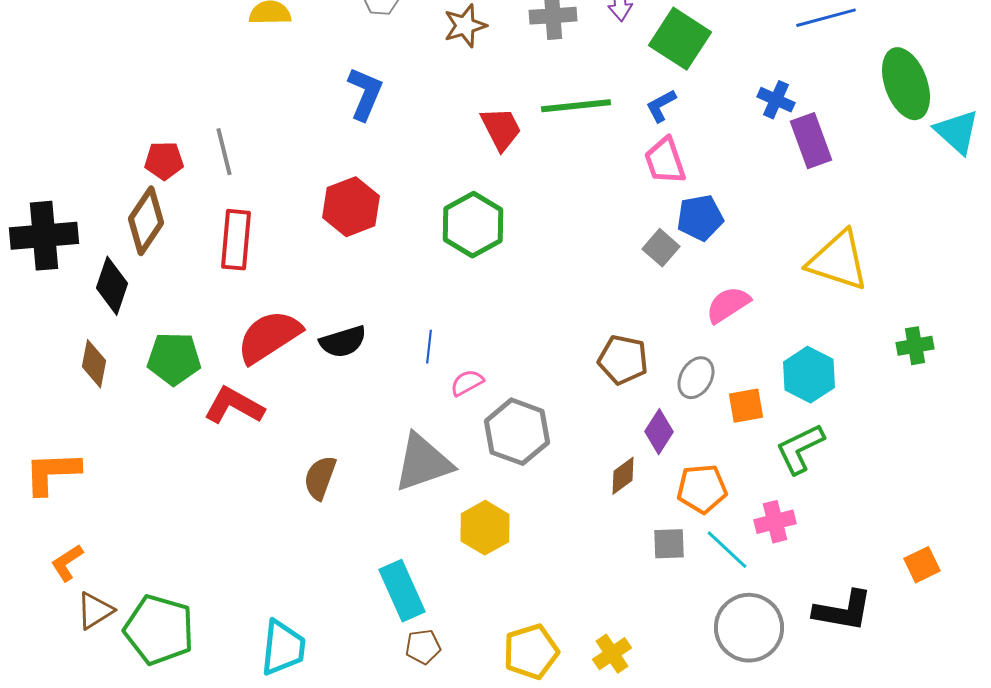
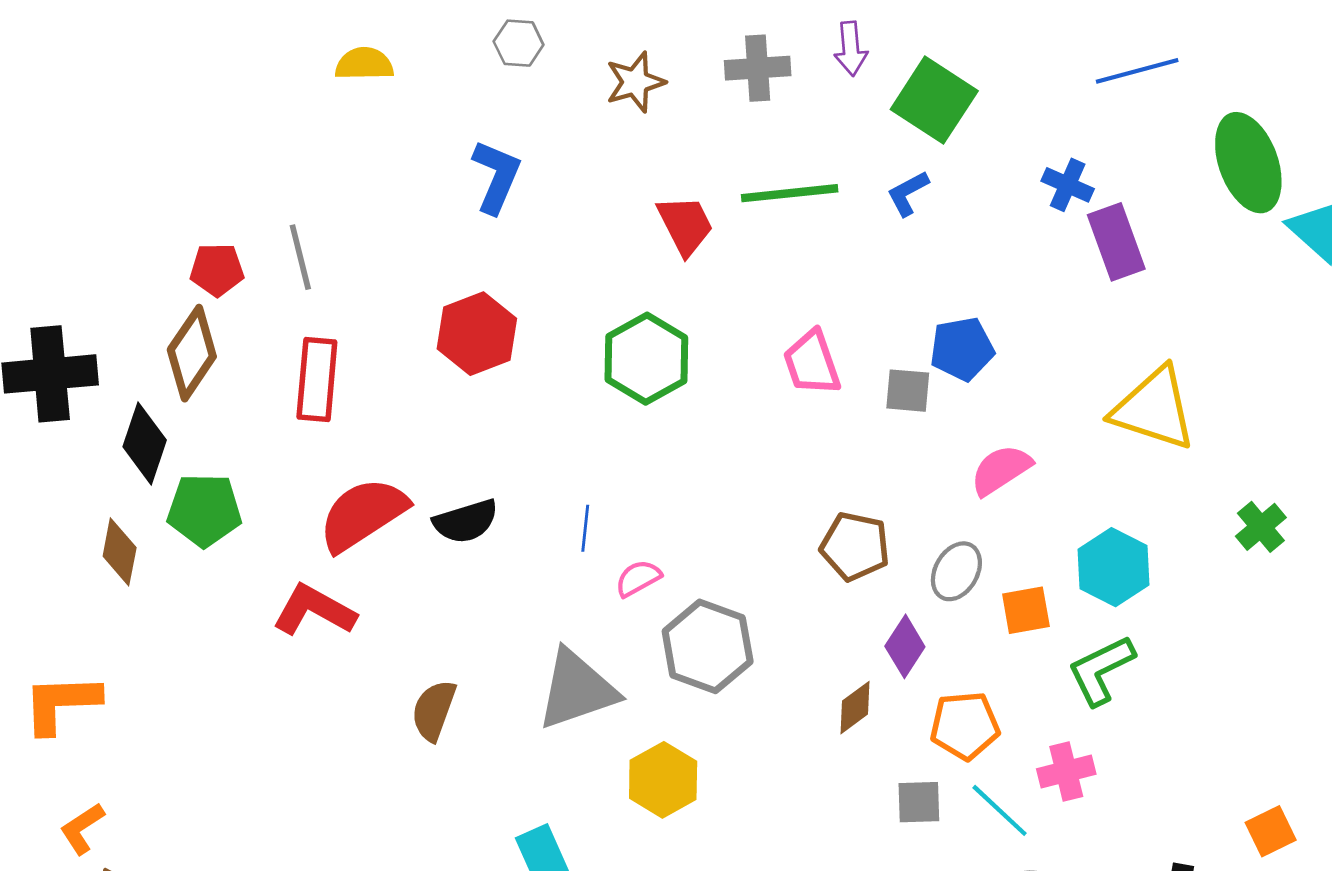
pink trapezoid: (665, 161) -> (812, 363), moved
gray square: (661, 248) -> (908, 391), turned -36
green cross: (915, 346) -> (1261, 527), turned -30
green pentagon: (174, 359) -> (204, 510), moved

